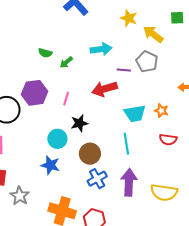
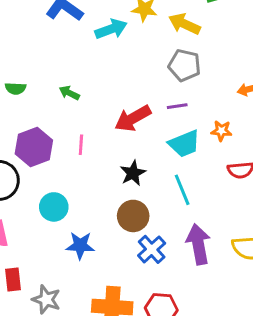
cyan arrow: (101, 49) -> (111, 29), moved
green semicircle: (45, 53) -> (16, 88), moved
green arrow: (66, 62) -> (69, 93), turned 80
purple line: (124, 70) -> (177, 106), moved
black star: (79, 123) -> (133, 173), moved
cyan circle: (57, 139) -> (54, 207), moved

